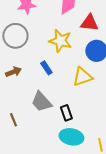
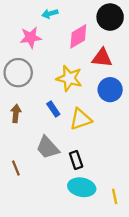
brown arrow: (13, 72) -> (16, 113), turned -63
yellow triangle: (82, 77) -> (81, 119), moved

